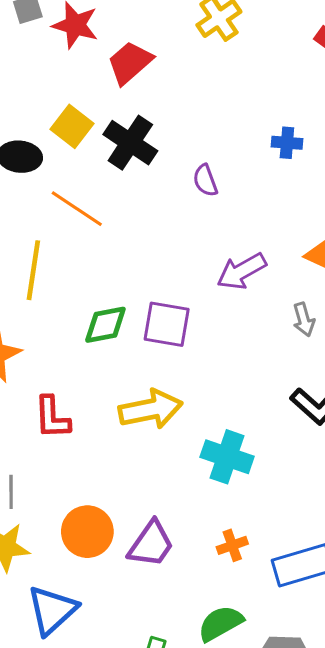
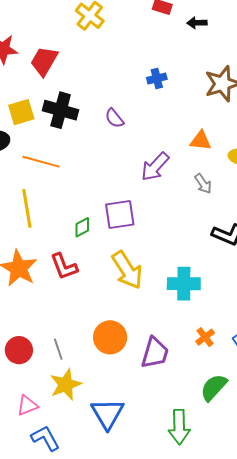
yellow square: (72, 126) -> (21, 112), turned -36
green diamond: (105, 325) -> (82, 227), size x0.7
yellow arrow: (151, 409) -> (127, 270), turned 87
red L-shape: (52, 417) -> (64, 266), moved
orange circle: (87, 532) -> (110, 337), moved

